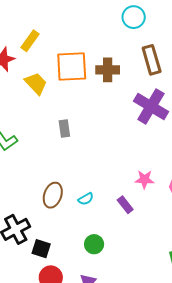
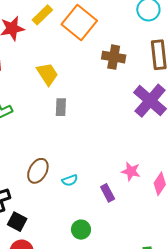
orange square: (72, 67) -> (79, 22), moved, turned 32
yellow trapezoid: (36, 83) -> (47, 74), moved
green circle: (94, 244) -> (81, 230), moved

